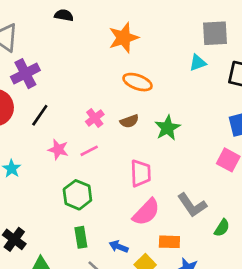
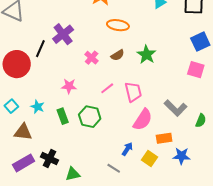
purple cross: (25, 74) -> (63, 34), moved
black line: (40, 115) -> (40, 49), moved
pink line: (89, 151) -> (107, 88), moved
green rectangle: (81, 237) -> (63, 116), moved
blue arrow: (119, 247) -> (127, 149), turned 112

